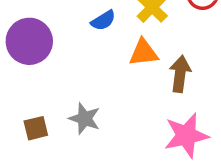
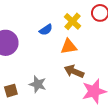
brown arrow: (180, 74) -> (74, 71), moved, turned -72

